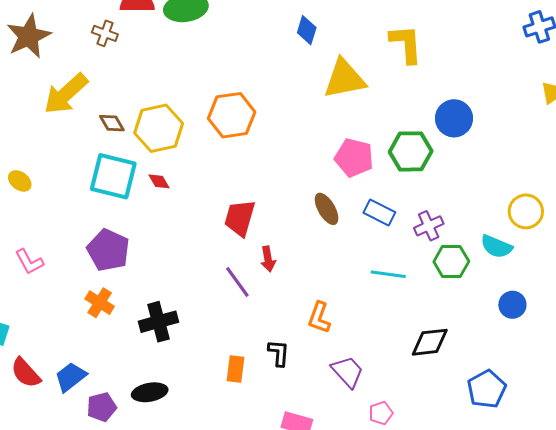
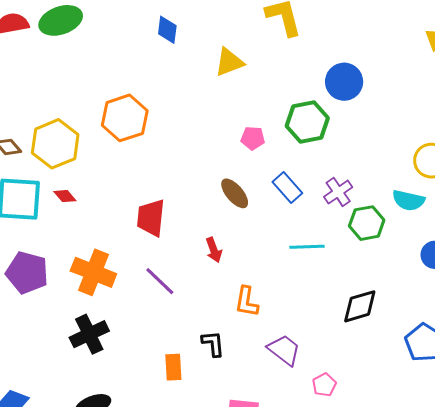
blue diamond: (307, 30) -> (167, 30), moved
yellow triangle: (344, 79) -> (229, 62), size x0.7
pink pentagon: (354, 158) -> (253, 138), size x0.6
blue rectangle: (379, 212) -> (287, 188), turned 32
red arrow: (268, 259) -> (214, 250), moved
orange cross: (100, 303) -> (93, 272), moved, size x1.5

